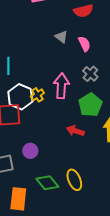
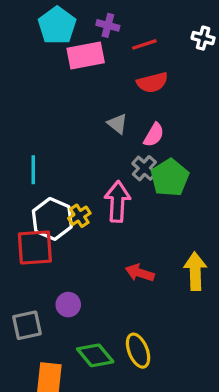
pink semicircle: (84, 44) -> (154, 135), turned 56
gray cross: (90, 74) -> (144, 168), moved
green pentagon: (90, 105) -> (170, 178), moved

